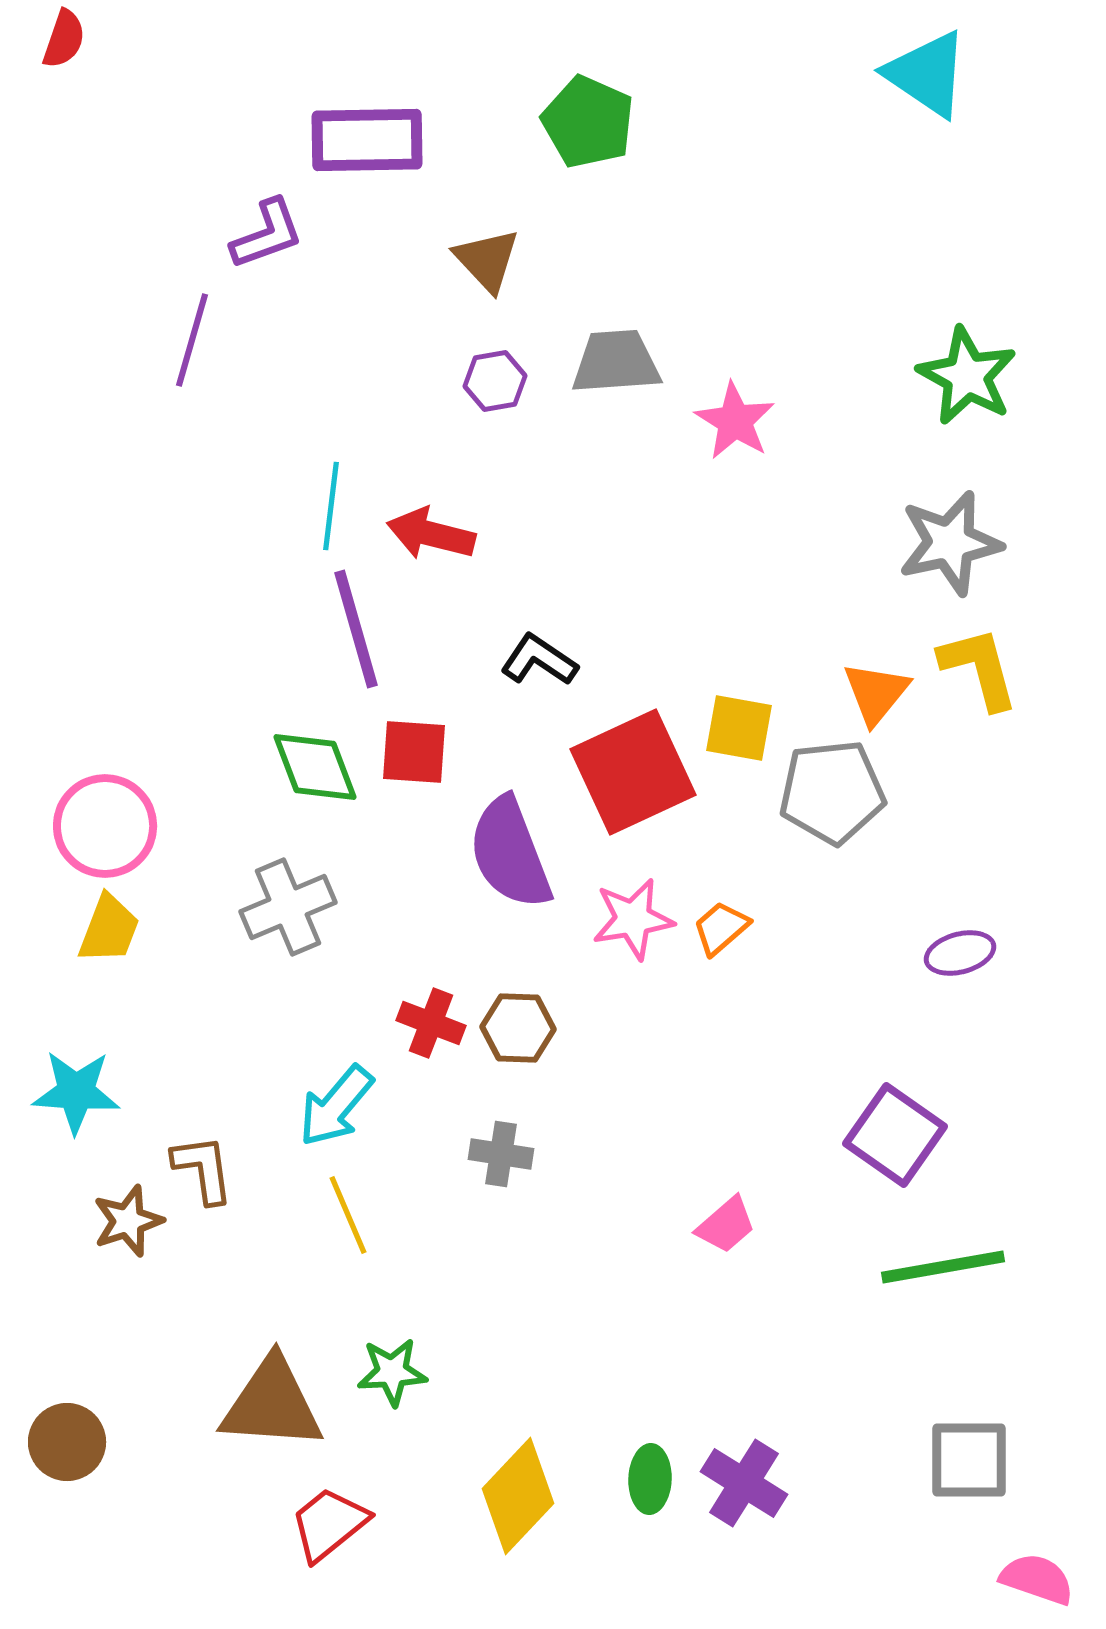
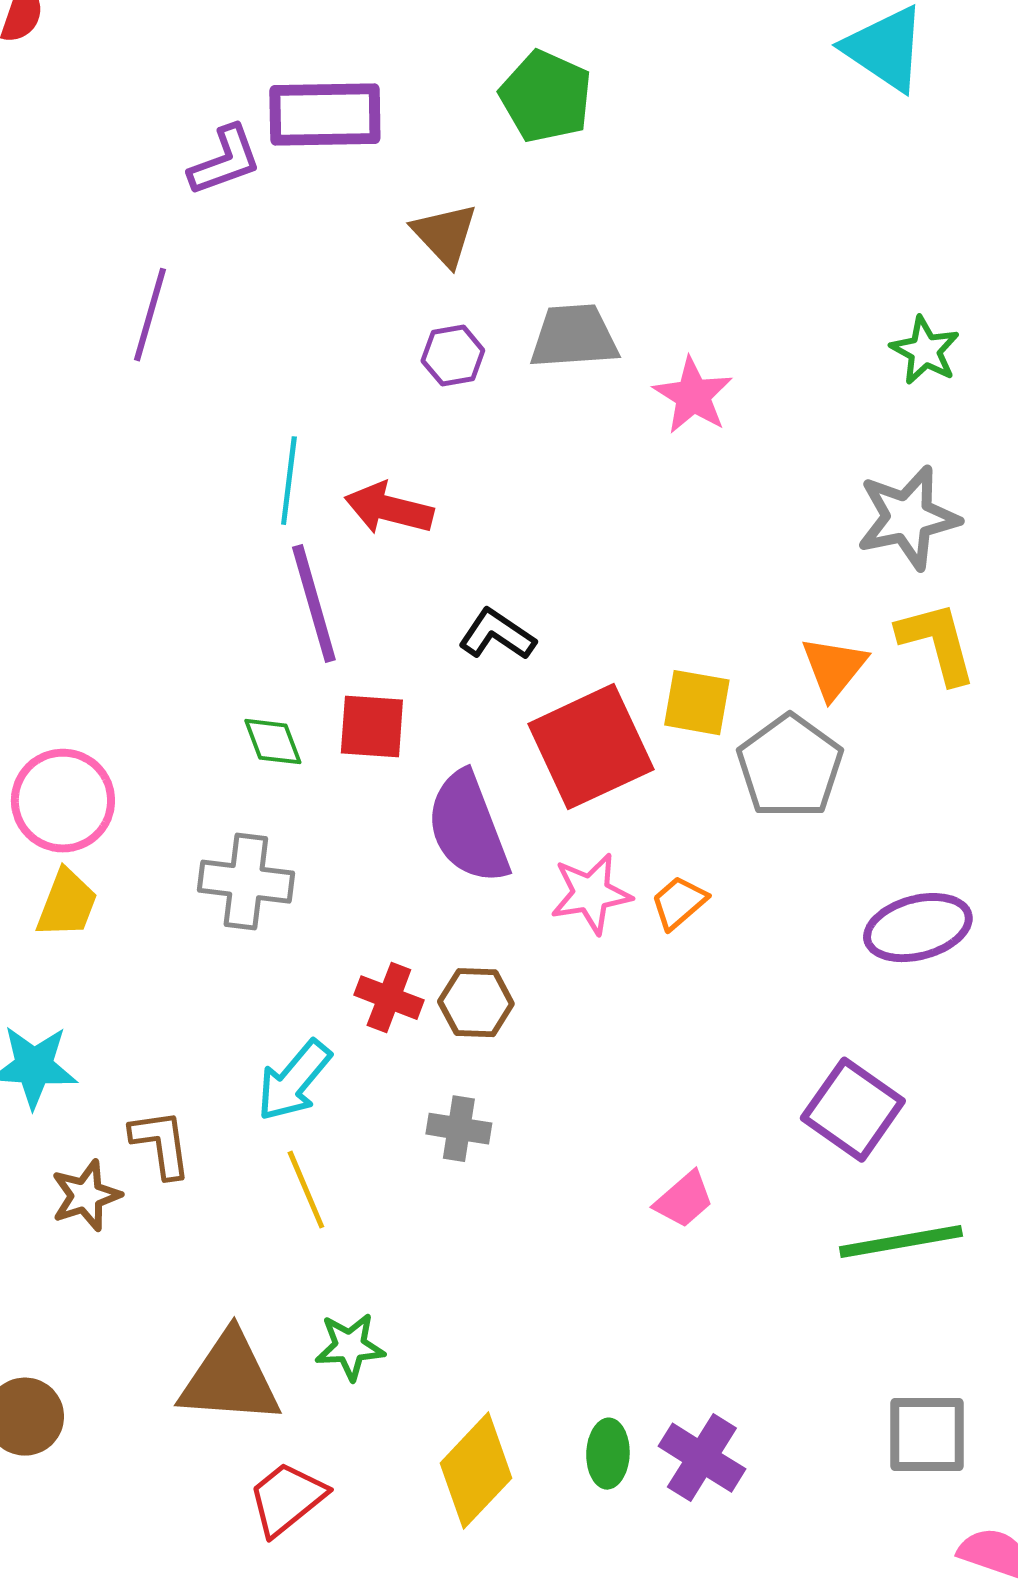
purple L-shape: (267, 234) -> (225, 161), moved
green star: (967, 376) -> (925, 351), size x0.7
green diamond: (315, 767) -> (273, 742), size x0.7
gray pentagon: (832, 792) -> (790, 767), turned -30
gray cross: (288, 907) -> (246, 882), turned 30
purple ellipse: (960, 953) -> (918, 928), size x1.5

